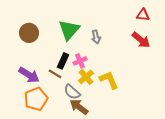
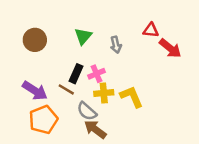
red triangle: (143, 15) -> (151, 30), moved
green triangle: (69, 30) -> (83, 36), size x0.7
yellow cross: (86, 77) -> (104, 93), turned 35

